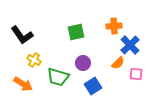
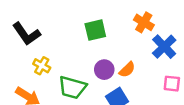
orange cross: (114, 26) -> (144, 22), turned 35
orange semicircle: (118, 63) -> (127, 70), moved

